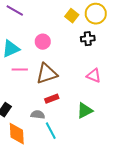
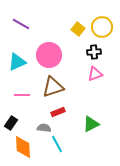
pink circle: (43, 42) -> (49, 55), size x1.6
pink line: (20, 70) -> (22, 95), moved
pink triangle: (94, 76) -> (95, 74), moved, turned -42

